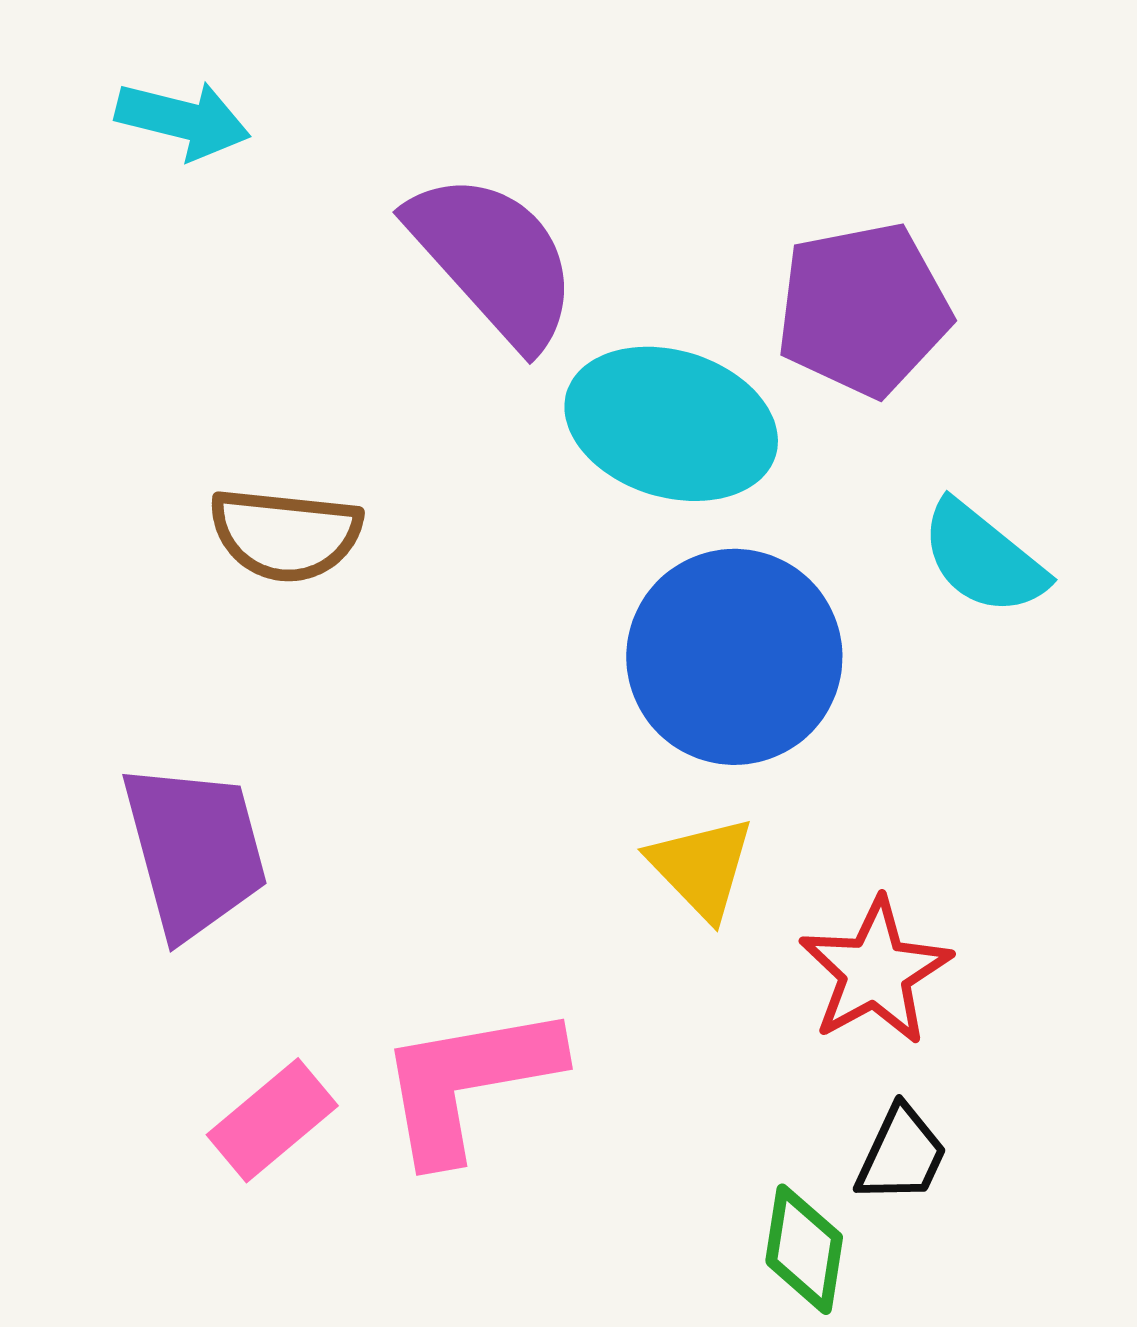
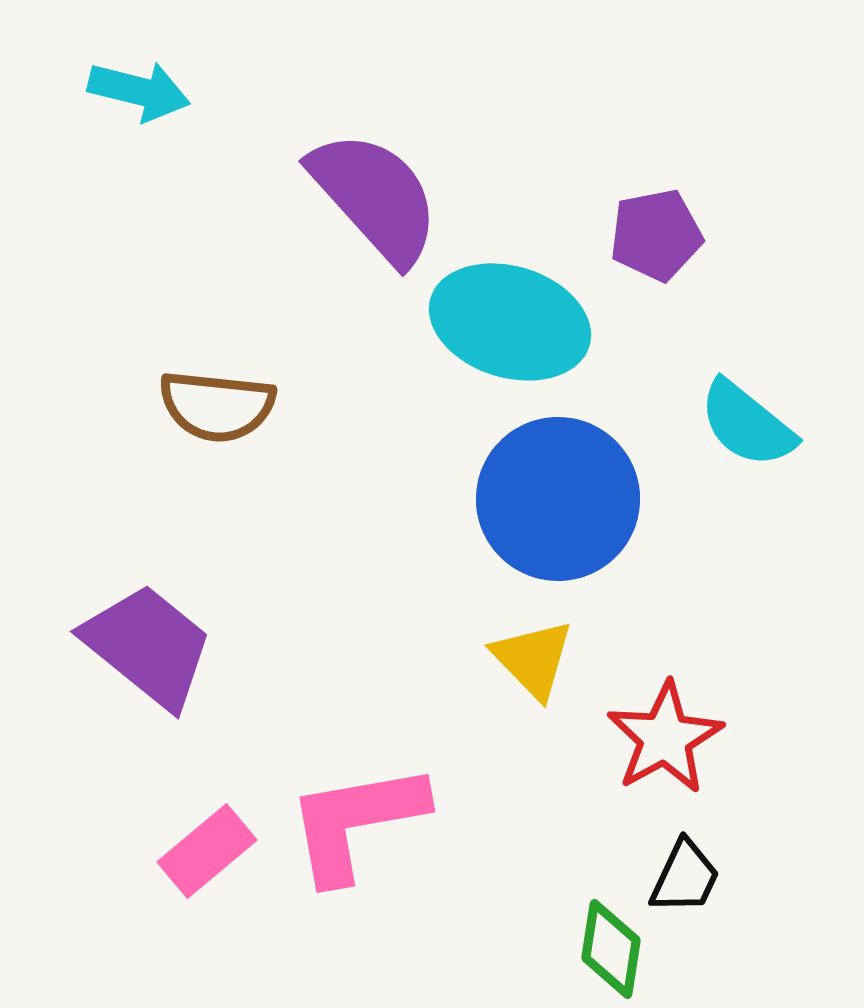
purple pentagon: (863, 309) -> (656, 235), size x0.7
purple trapezoid: (195, 850) -> (148, 646), turned -36

